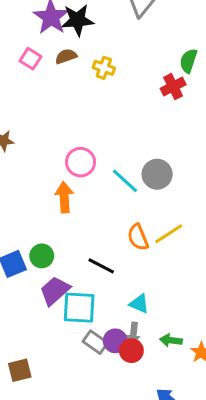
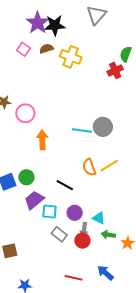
yellow cross: (104, 68) -> (71, 57), size x1.5
pink circle: (81, 162) -> (25, 113), moved
cyan line: (125, 181) -> (82, 130), turned -36
cyan triangle: (139, 304) -> (99, 218), moved
cyan square: (79, 308) -> (50, 212), size x0.7
purple circle: (115, 341) -> (75, 213), moved

